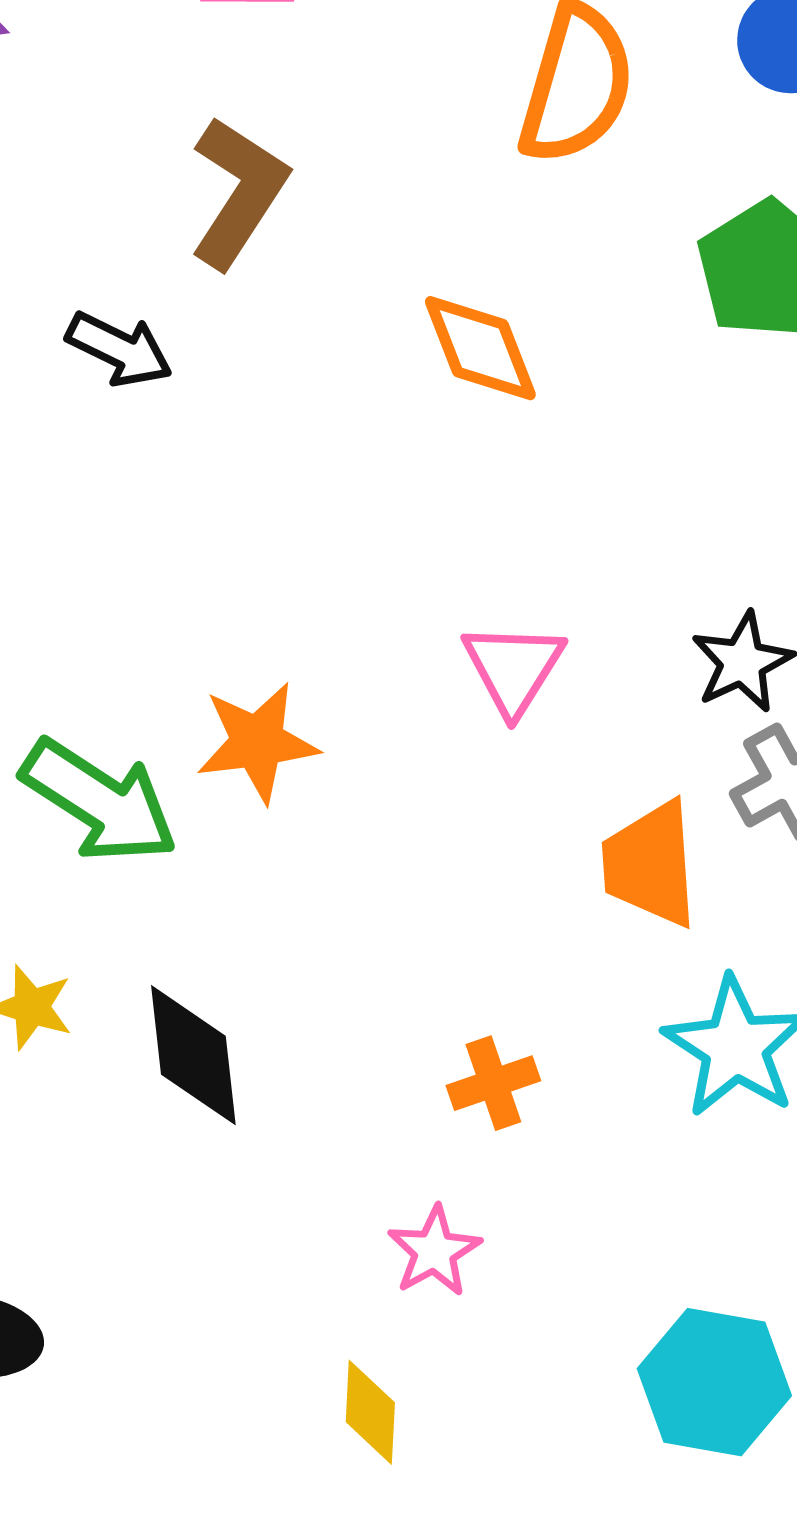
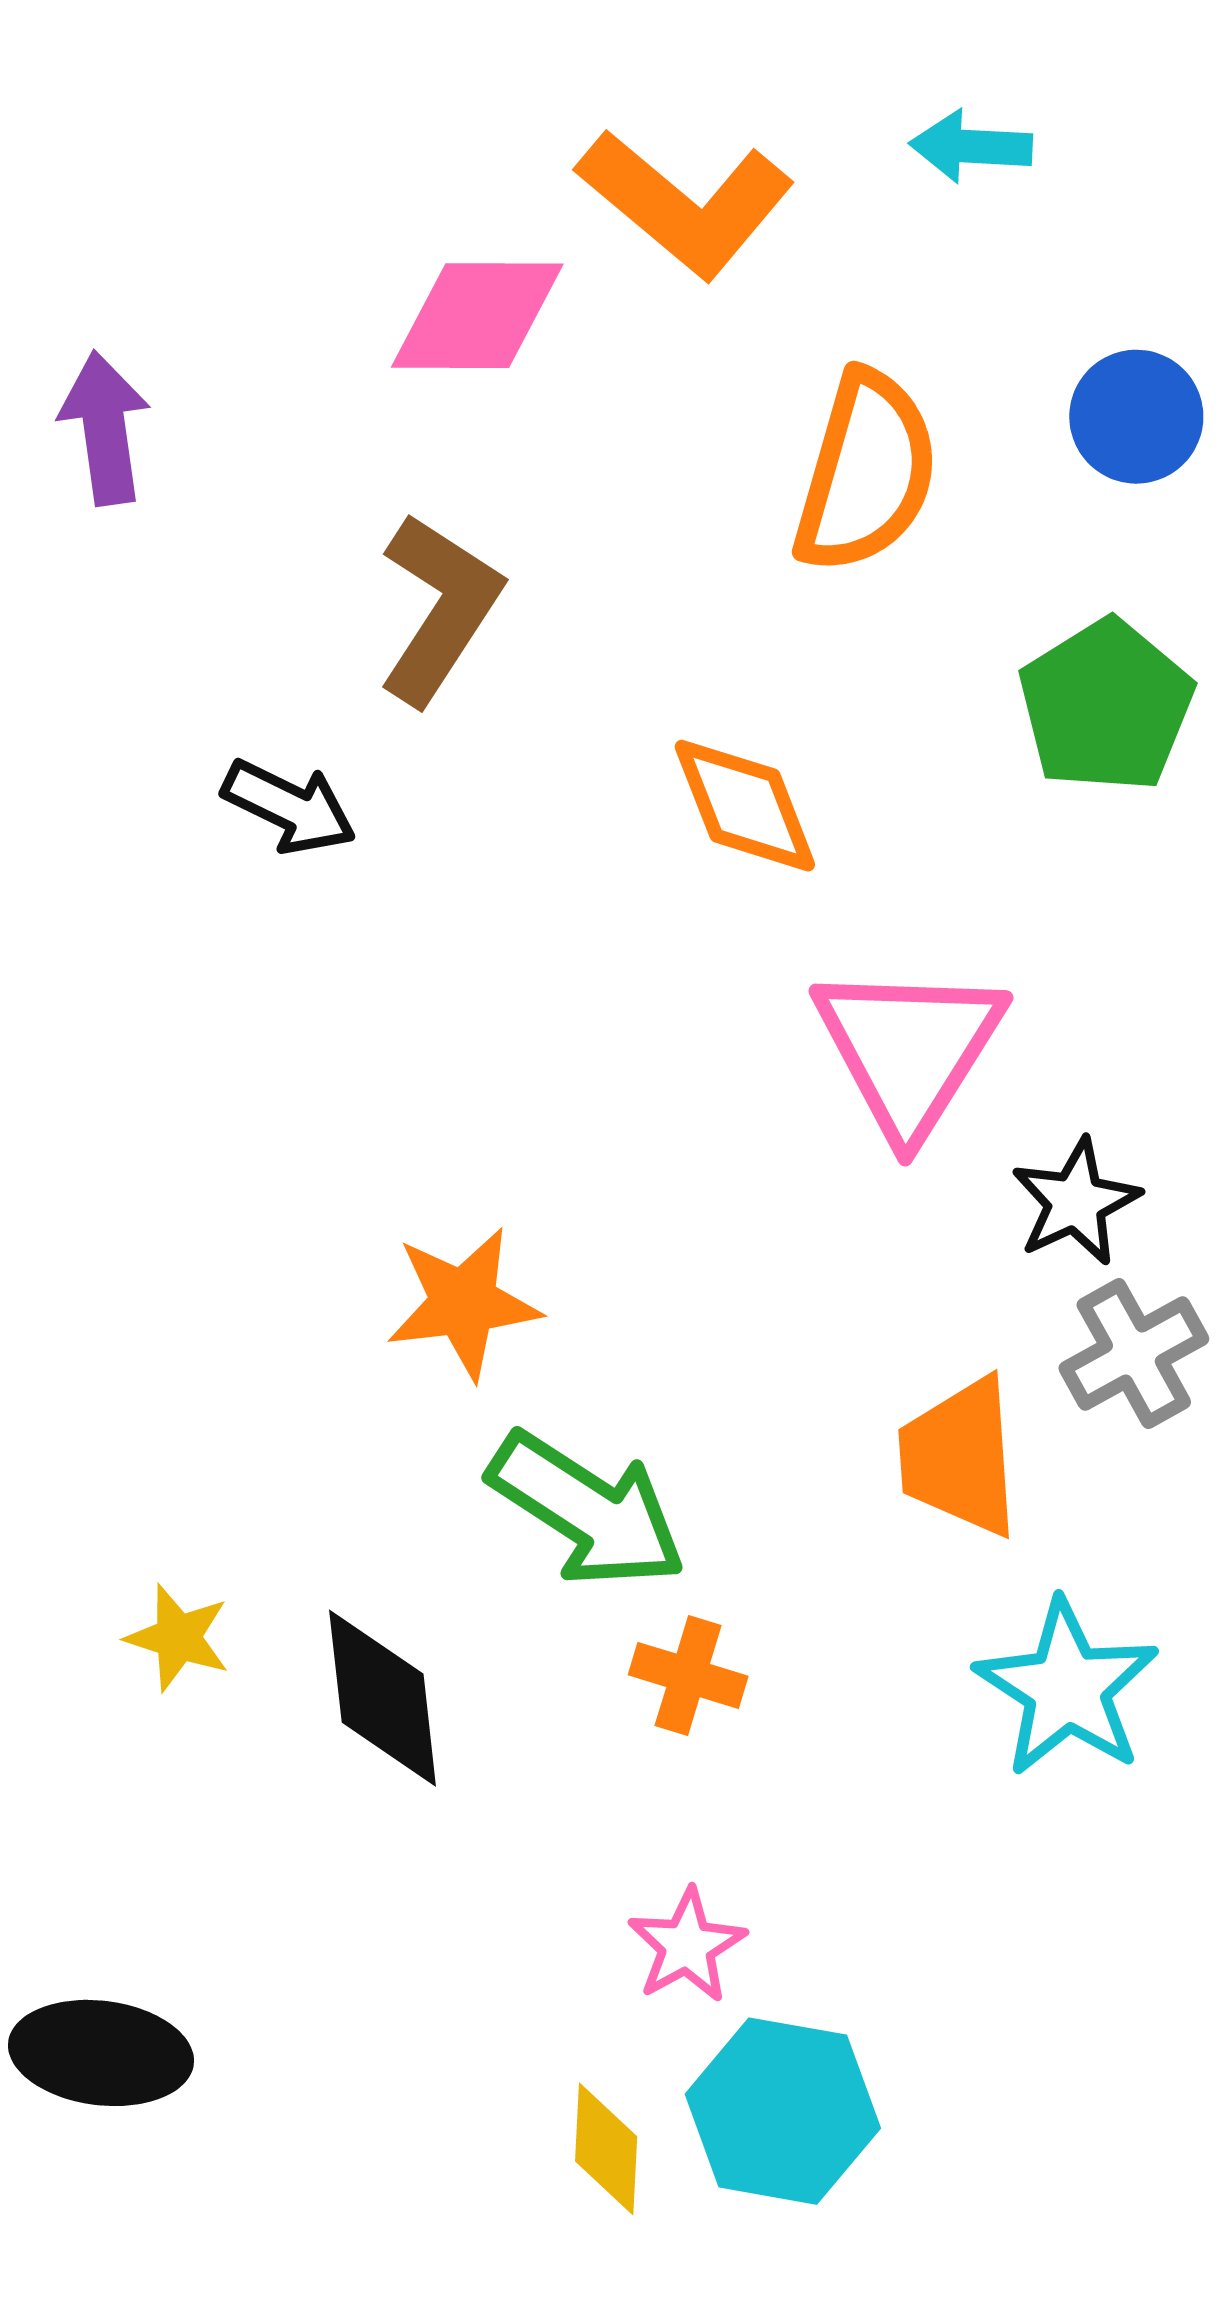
pink triangle: (513, 668) -> (909, 1049), moved, size x1.5
green arrow: (99, 801) -> (587, 1510), moved
orange cross: (493, 1083) -> (688, 1675), moved, turned 36
cyan hexagon: (714, 1382) -> (783, 2111), moved

